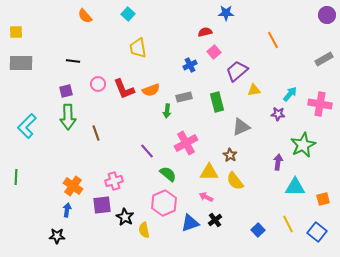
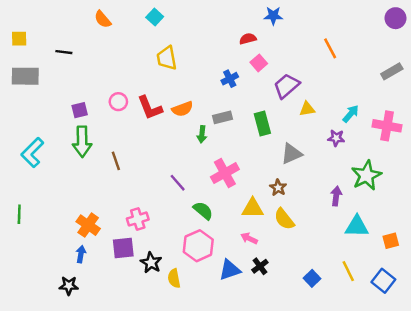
black line: (73, 61) -> (64, 52), moved

